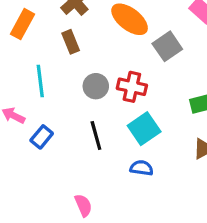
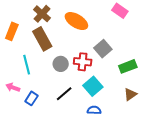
brown rectangle: (71, 42) -> (42, 39), size x1.6
gray square: (167, 46) -> (103, 49), moved
black line: (96, 135) -> (64, 94), turned 72

